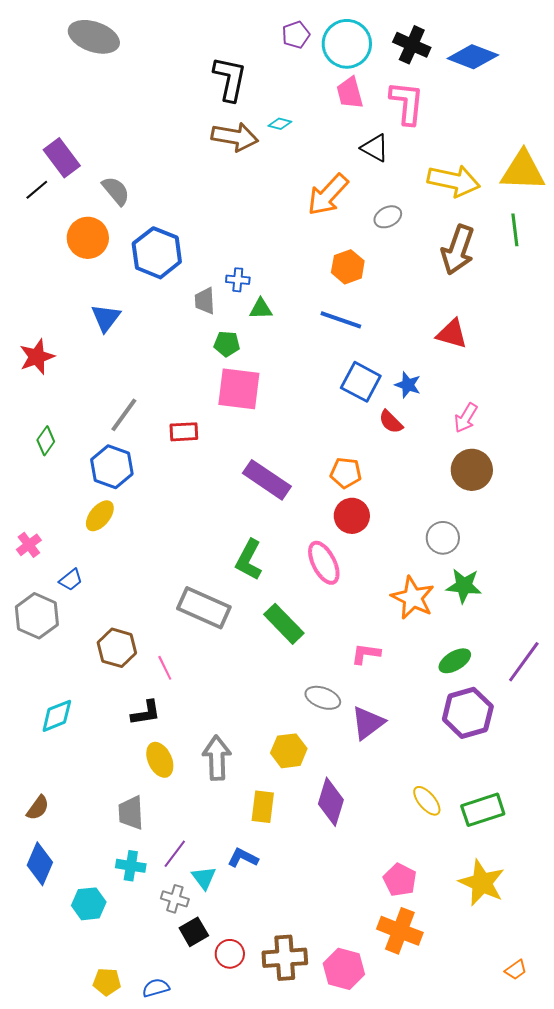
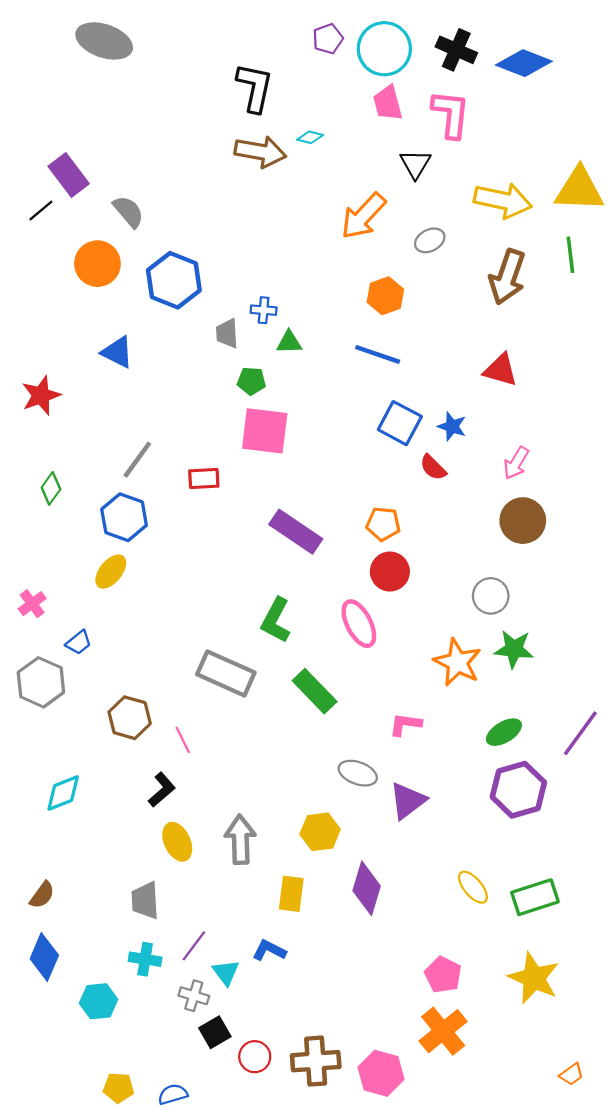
black triangle: (375, 148) -> (415, 164), turned 32
blue triangle: (106, 318) -> (117, 352), turned -40
black L-shape: (146, 713) -> (162, 790), turned -32
orange cross: (400, 931) -> (443, 1031), turned 30

